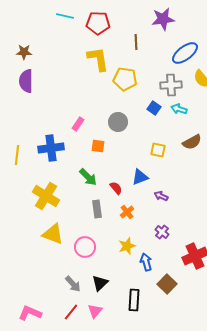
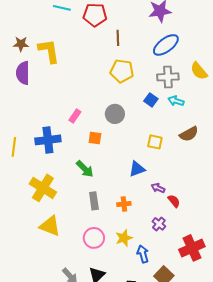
brown line: (136, 42) -> (118, 38), moved
blue ellipse: (185, 53) -> (166, 45), moved
yellow L-shape: (98, 59) -> (49, 51), moved
red semicircle: (116, 188) -> (174, 201), moved
orange cross: (127, 212) -> (124, 204), turned 32
pink circle: (85, 247) -> (94, 238), moved

